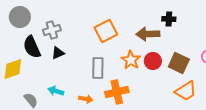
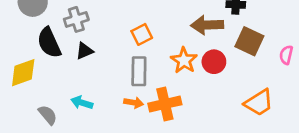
orange square: (106, 31) -> (142, 34), moved, size x0.7
brown square: (179, 63) -> (249, 41), moved
orange arrow: (86, 99) -> (134, 103), moved

